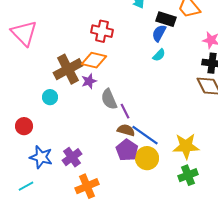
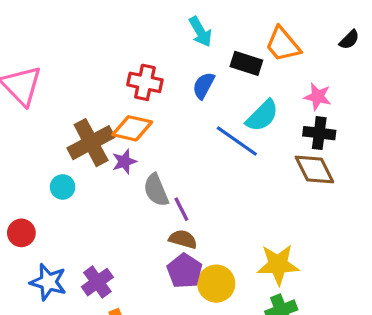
blue semicircle: (159, 33) -> (204, 86), moved
cyan semicircle: (159, 55) -> (262, 116), moved, size x1.6
blue line: (145, 135) -> (237, 141), moved

